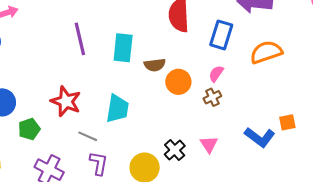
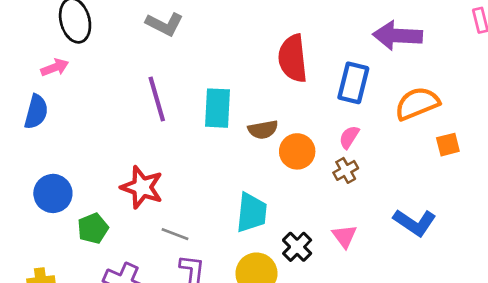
cyan trapezoid: (117, 109) -> (252, 213), moved
orange square: (287, 122) -> (448, 145), moved

